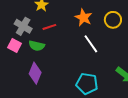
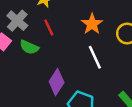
red line: (49, 27) -> (49, 27), turned 72
purple diamond: (35, 73) -> (57, 82), moved

